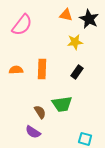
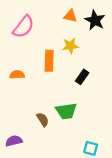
yellow star: (75, 42) -> (70, 46), moved
orange rectangle: (42, 69) -> (49, 61), moved
purple semicircle: (33, 132) -> (14, 141), moved, turned 133

